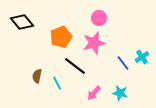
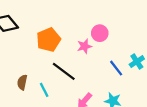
pink circle: (99, 18) -> (100, 33), moved
pink star: (94, 43) -> (84, 46), size x0.6

